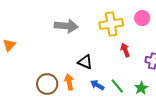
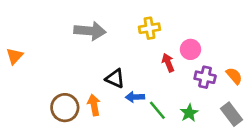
pink circle: (142, 18) -> (190, 49), moved
yellow cross: (111, 24) -> (149, 28), size x0.7
blue arrow: (97, 85) -> (135, 97), moved, turned -32

